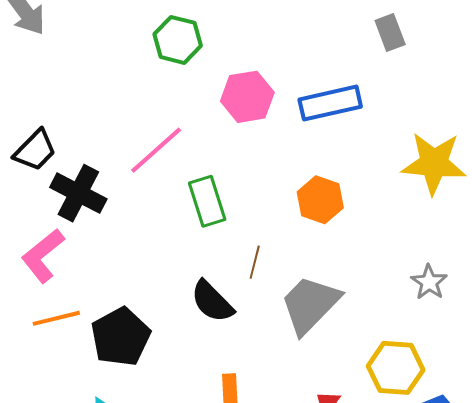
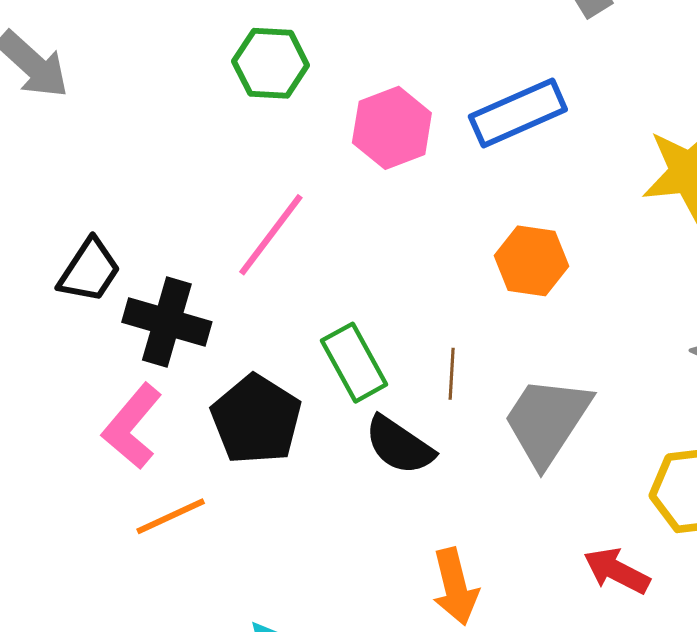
green rectangle: (207, 201) -> (354, 363), moved
black pentagon: (121, 337) -> (256, 419), moved

